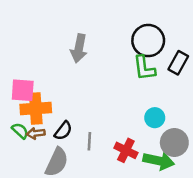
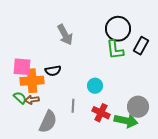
gray arrow: (79, 48) -> (65, 35), turned -40
cyan circle: (155, 118) -> (95, 86), moved
black semicircle: (63, 131) -> (53, 71), moved, turned 42

